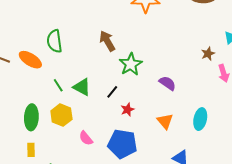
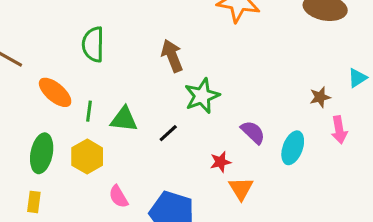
orange ellipse: (30, 60) -> (55, 92), moved
green line: (58, 85) -> (89, 111), turned 32
green triangle: (82, 87) -> (124, 119), turned -30
red star: (127, 110) -> (220, 162), moved
cyan ellipse: (200, 119) -> (293, 148), moved

